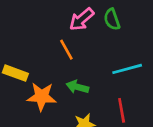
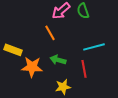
red line: (122, 110) -> (84, 69), moved

